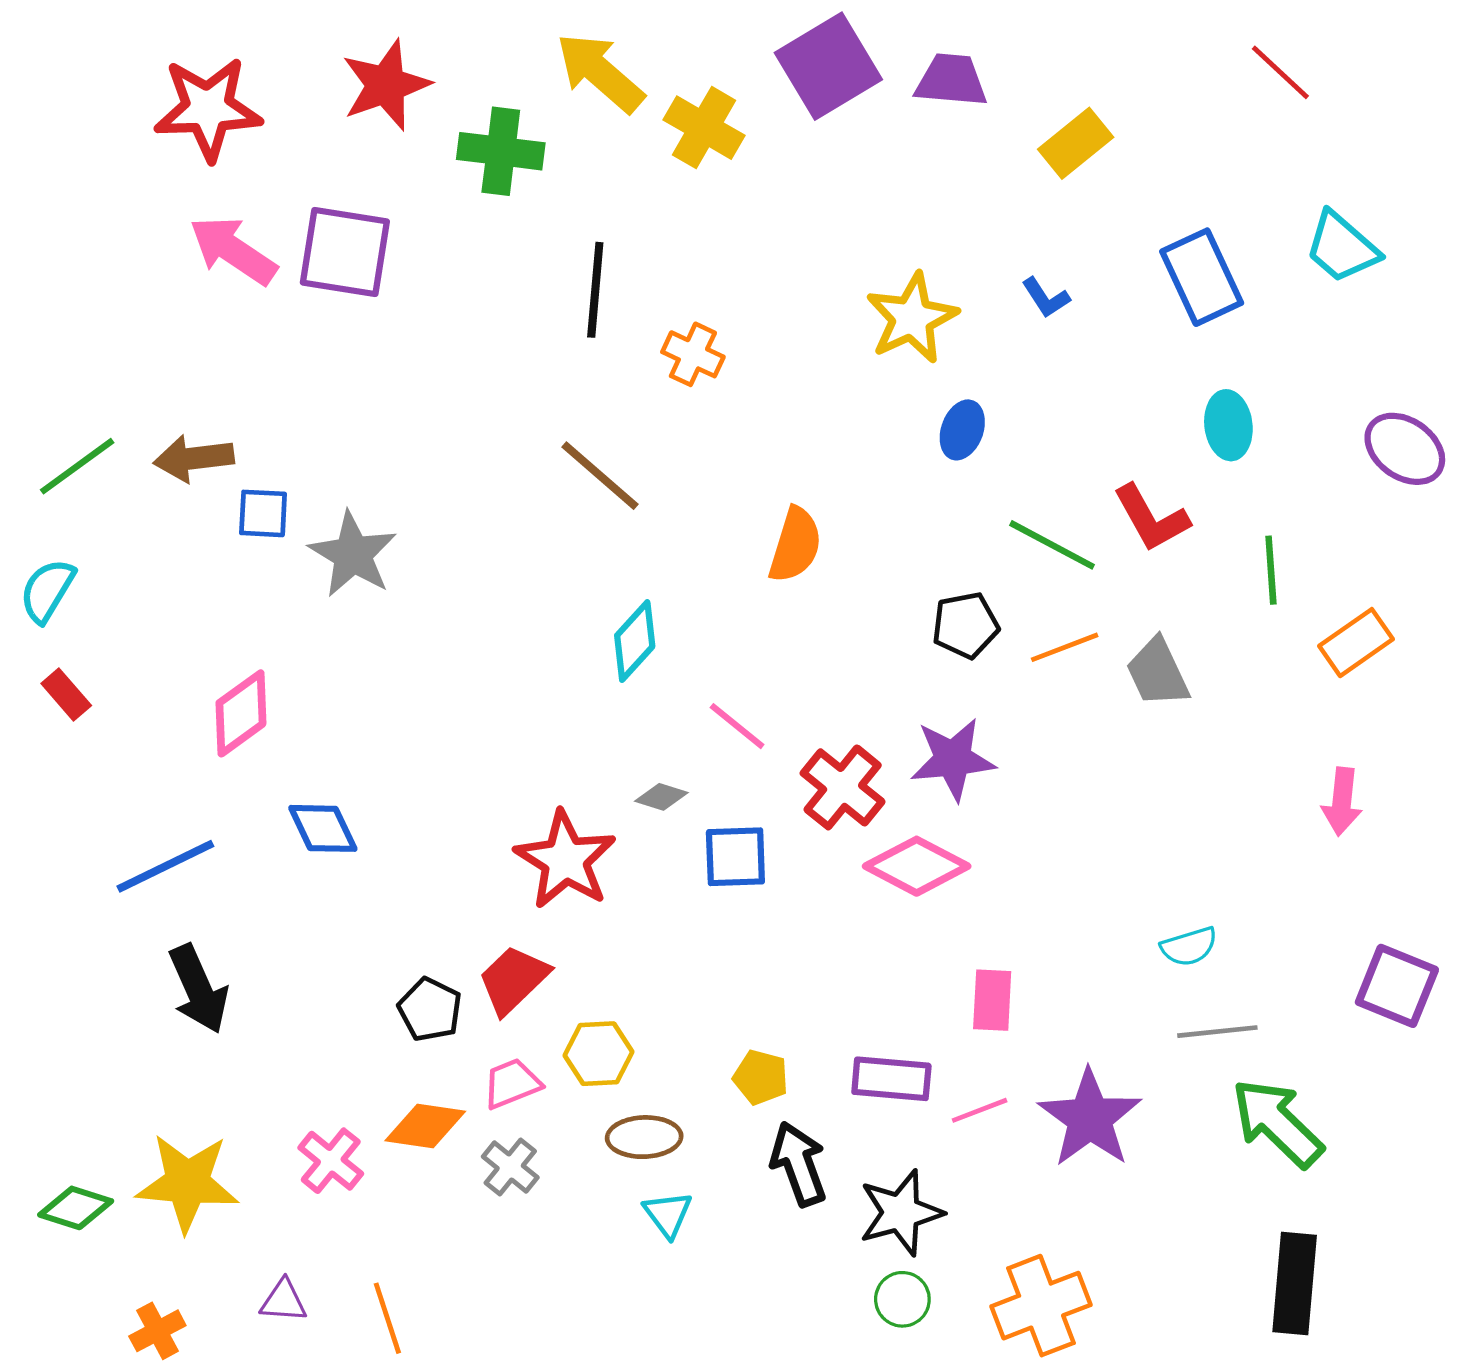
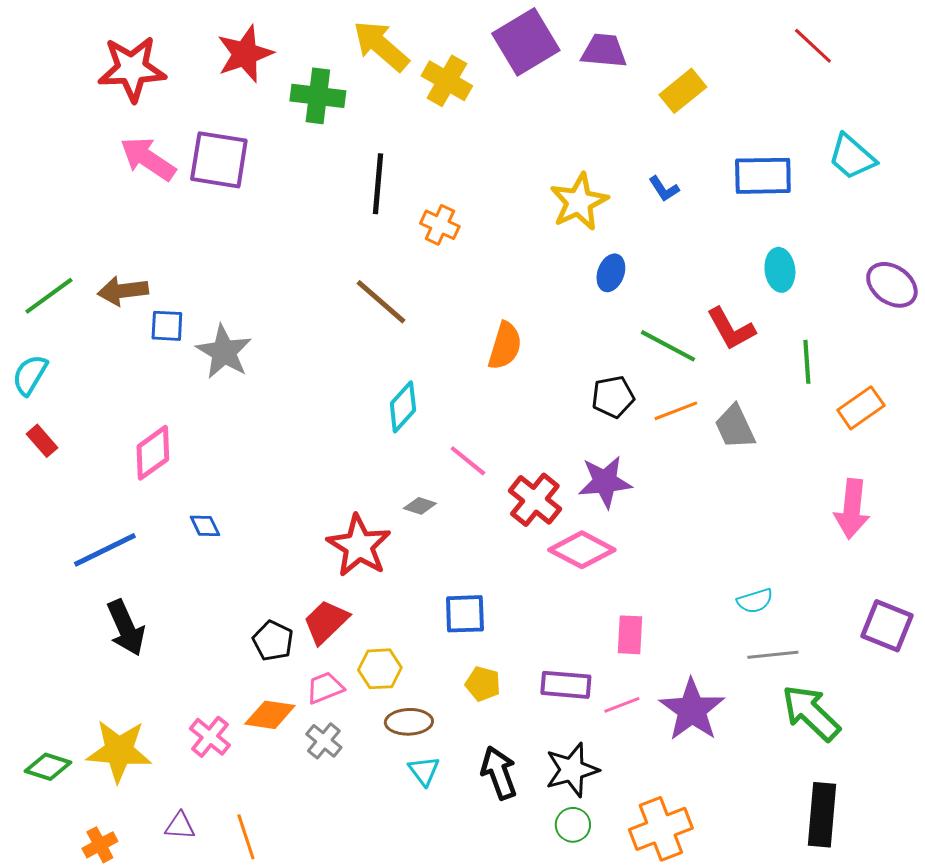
blue rectangle: (1202, 277) -> (763, 176), turned -66
pink arrow: (1342, 802) -> (852, 509), size x1.4
blue diamond: (323, 828) -> (205, 526), size x0.7
blue square: (735, 857) -> (465, 614), moved
black arrow: (798, 1164) -> (499, 773), moved

